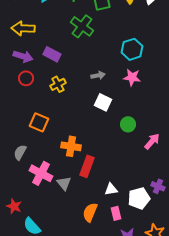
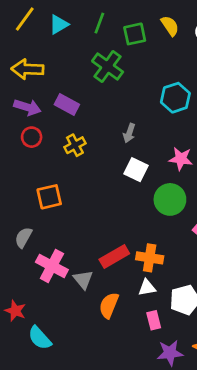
gray arrow: (98, 75) -> (129, 133), turned 120
pink star: (132, 77) -> (181, 159), moved
orange square: (39, 122) -> (49, 197), turned -36
green circle: (128, 124) -> (170, 199), size x1.5
orange cross: (71, 146) -> (150, 258), moved
red rectangle: (87, 166) -> (114, 256), turned 40
orange semicircle: (90, 212) -> (109, 305), moved

